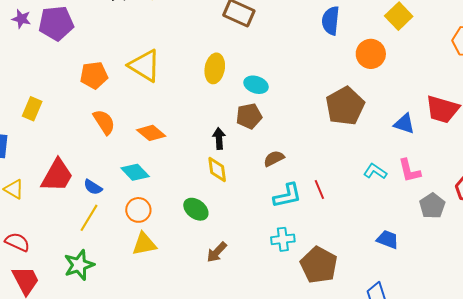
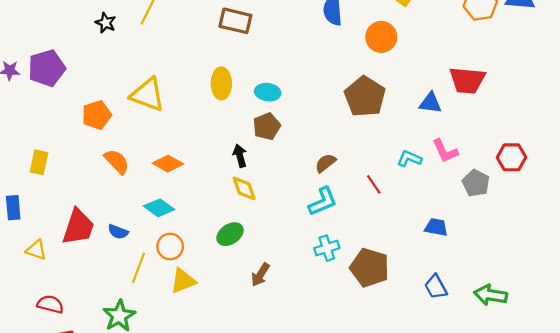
brown semicircle: (274, 159) -> (326, 163), moved
red line: (319, 189) -> (374, 184), moved
green ellipse: (196, 209) -> (230, 234), turned -60
yellow line: (89, 218) -> (138, 268), moved

